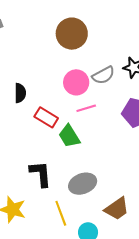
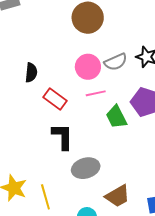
green trapezoid: (69, 136) -> (116, 117), moved
black L-shape: (41, 174) -> (63, 137), moved
yellow line: (61, 213) -> (45, 197), moved

